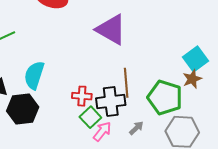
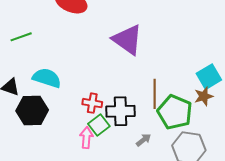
cyan semicircle: (34, 75) -> (47, 78), turned 84
brown line: (126, 83) -> (155, 94), moved
pink arrow: (102, 131) -> (86, 138), moved, turned -40

